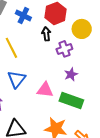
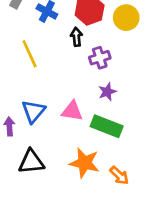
yellow circle: (82, 29) -> (126, 18), moved
blue triangle: (17, 79) -> (33, 111), moved

